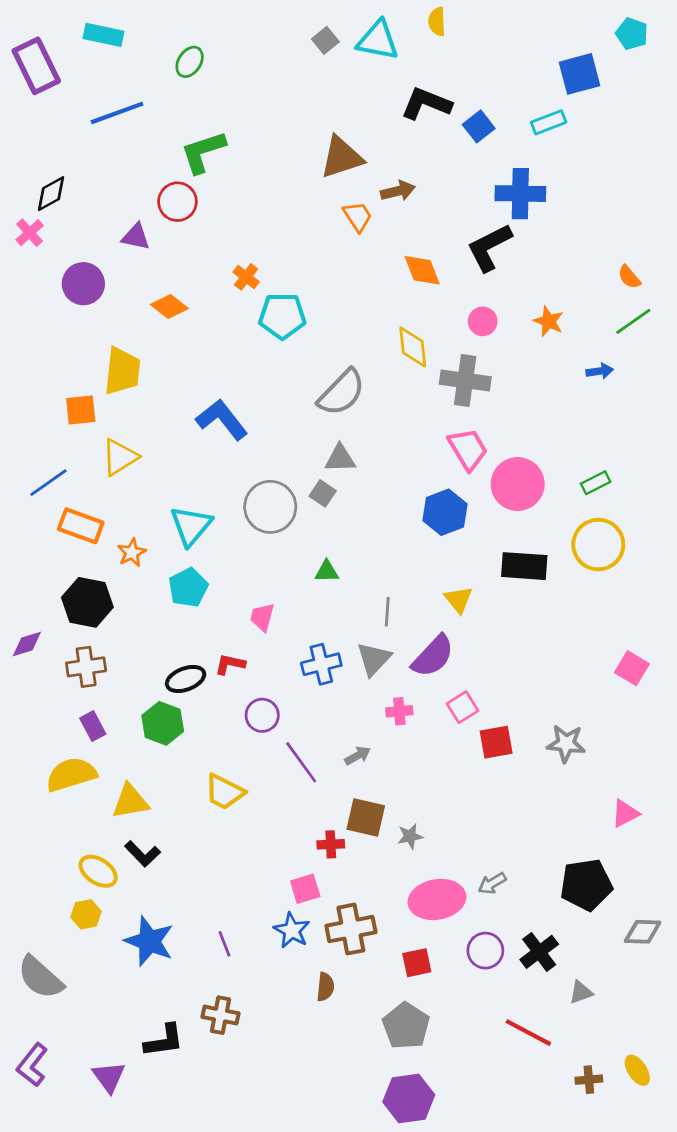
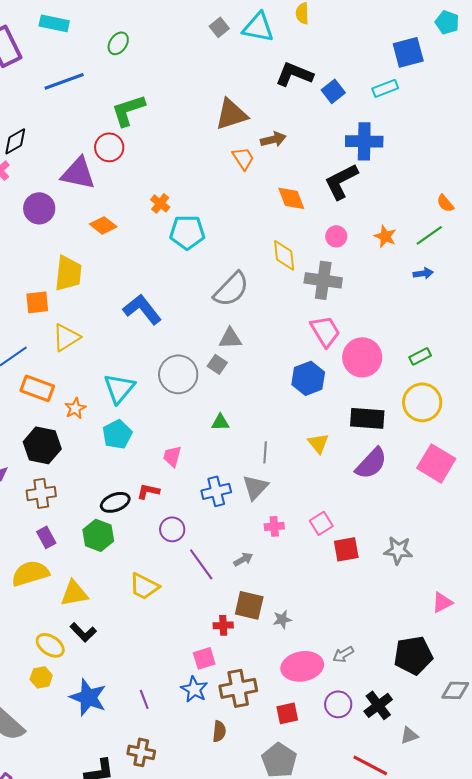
purple triangle: (136, 237) -> (78, 173), size x1.6
green line: (633, 321) -> (429, 235), moved
purple semicircle: (433, 656) -> (371, 463), moved
pink square: (632, 668) -> (436, 463), moved, size x1.5

